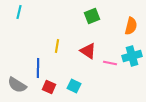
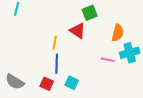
orange semicircle: (131, 26) -> (118, 33), moved
red triangle: (88, 51) -> (78, 31), moved
blue line: (38, 68) -> (57, 64), moved

